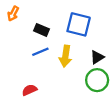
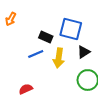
black rectangle: (41, 30) -> (46, 37), moved
black triangle: (97, 57) -> (84, 52), moved

